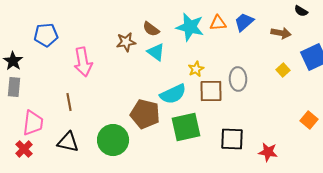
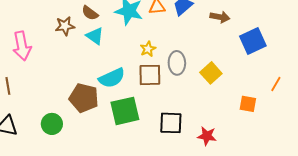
yellow star: (196, 69) -> (148, 49), moved
yellow square: (283, 70) -> (211, 73), moved, size x1.5
orange square: (309, 120) -> (248, 104), turned -30
green circle: (113, 140) -> (52, 124), size x0.7

